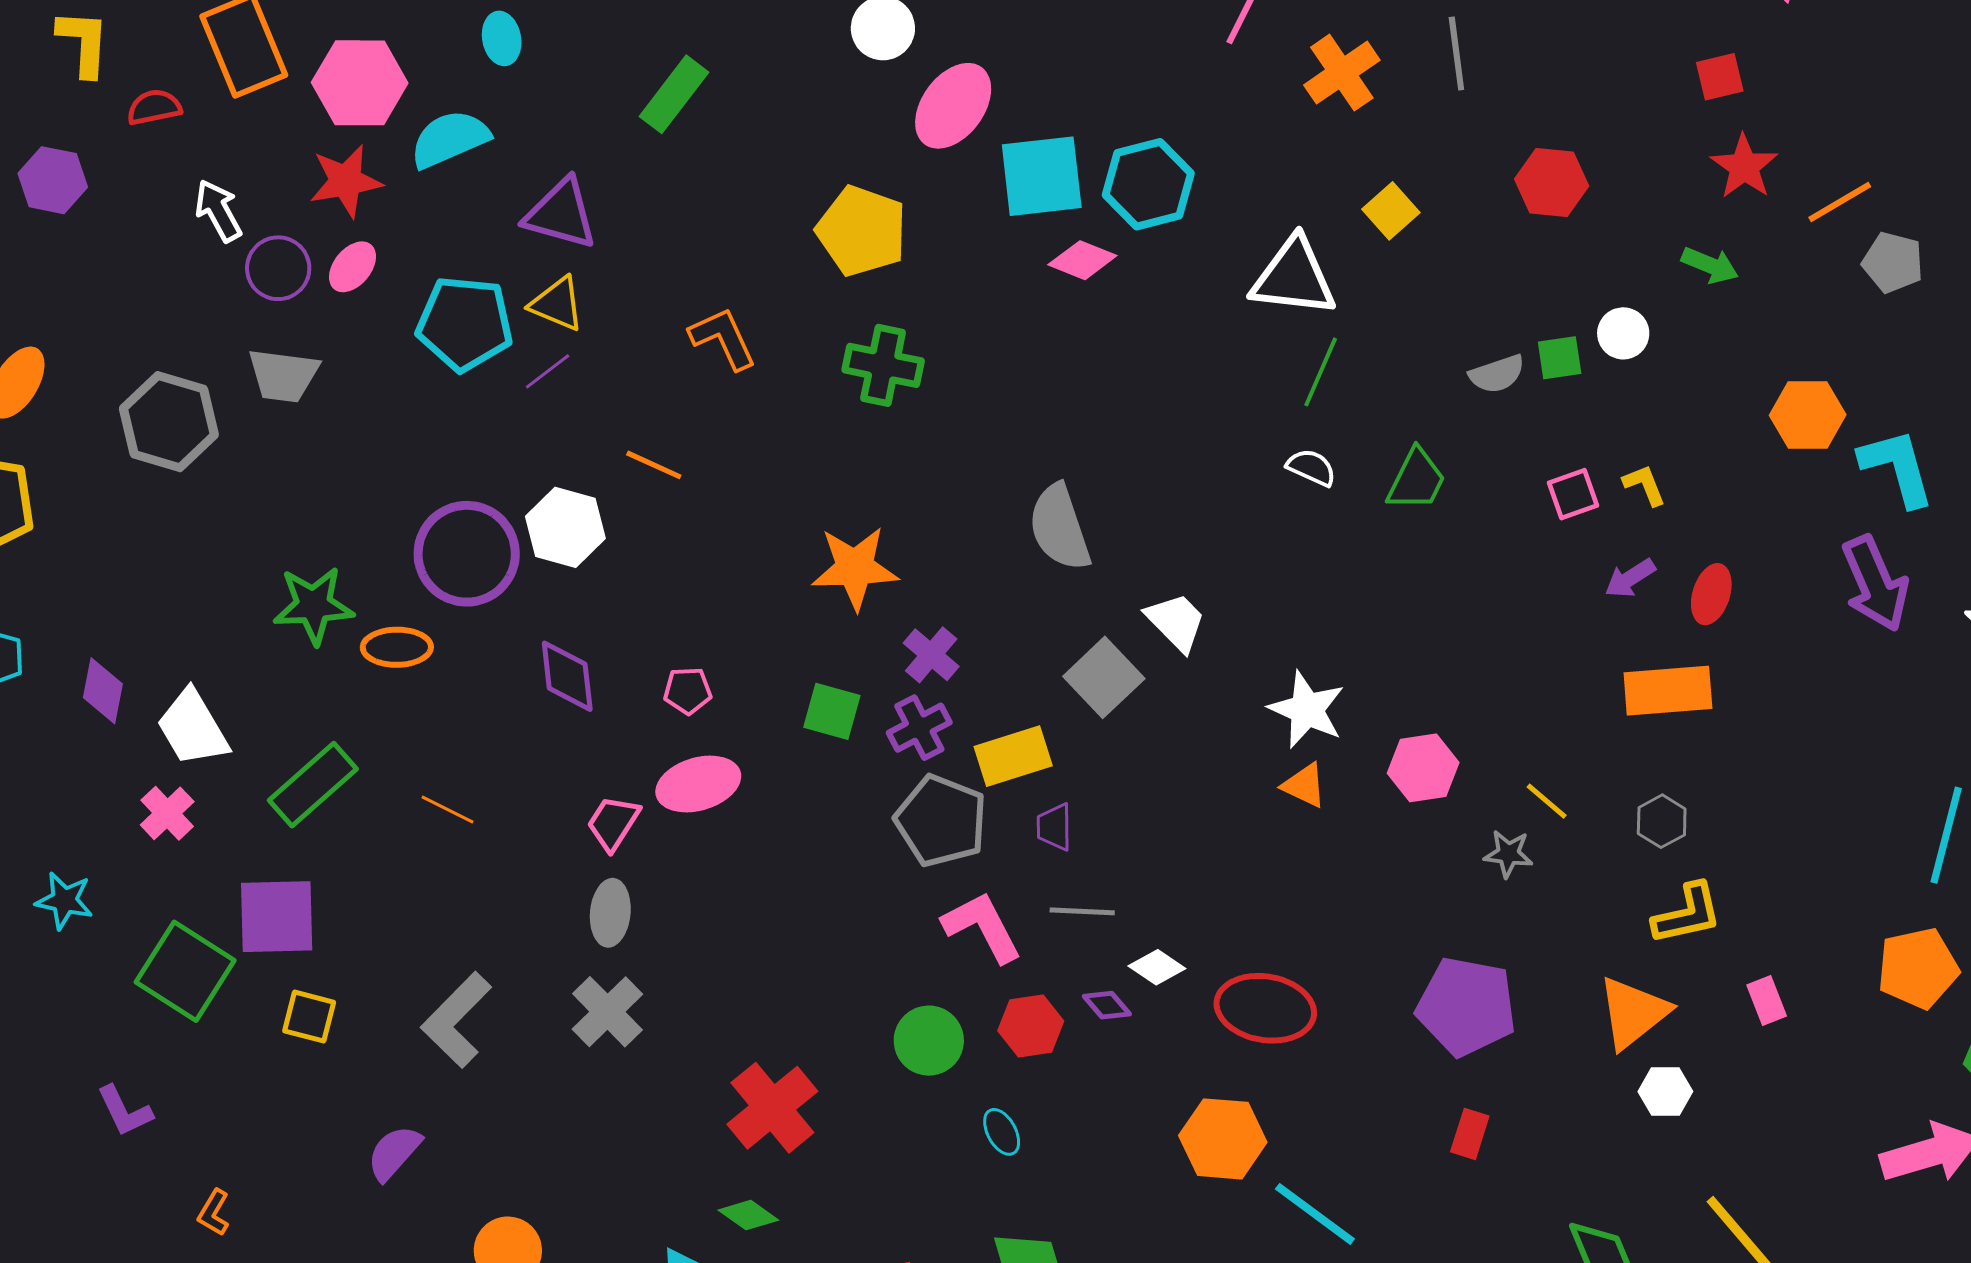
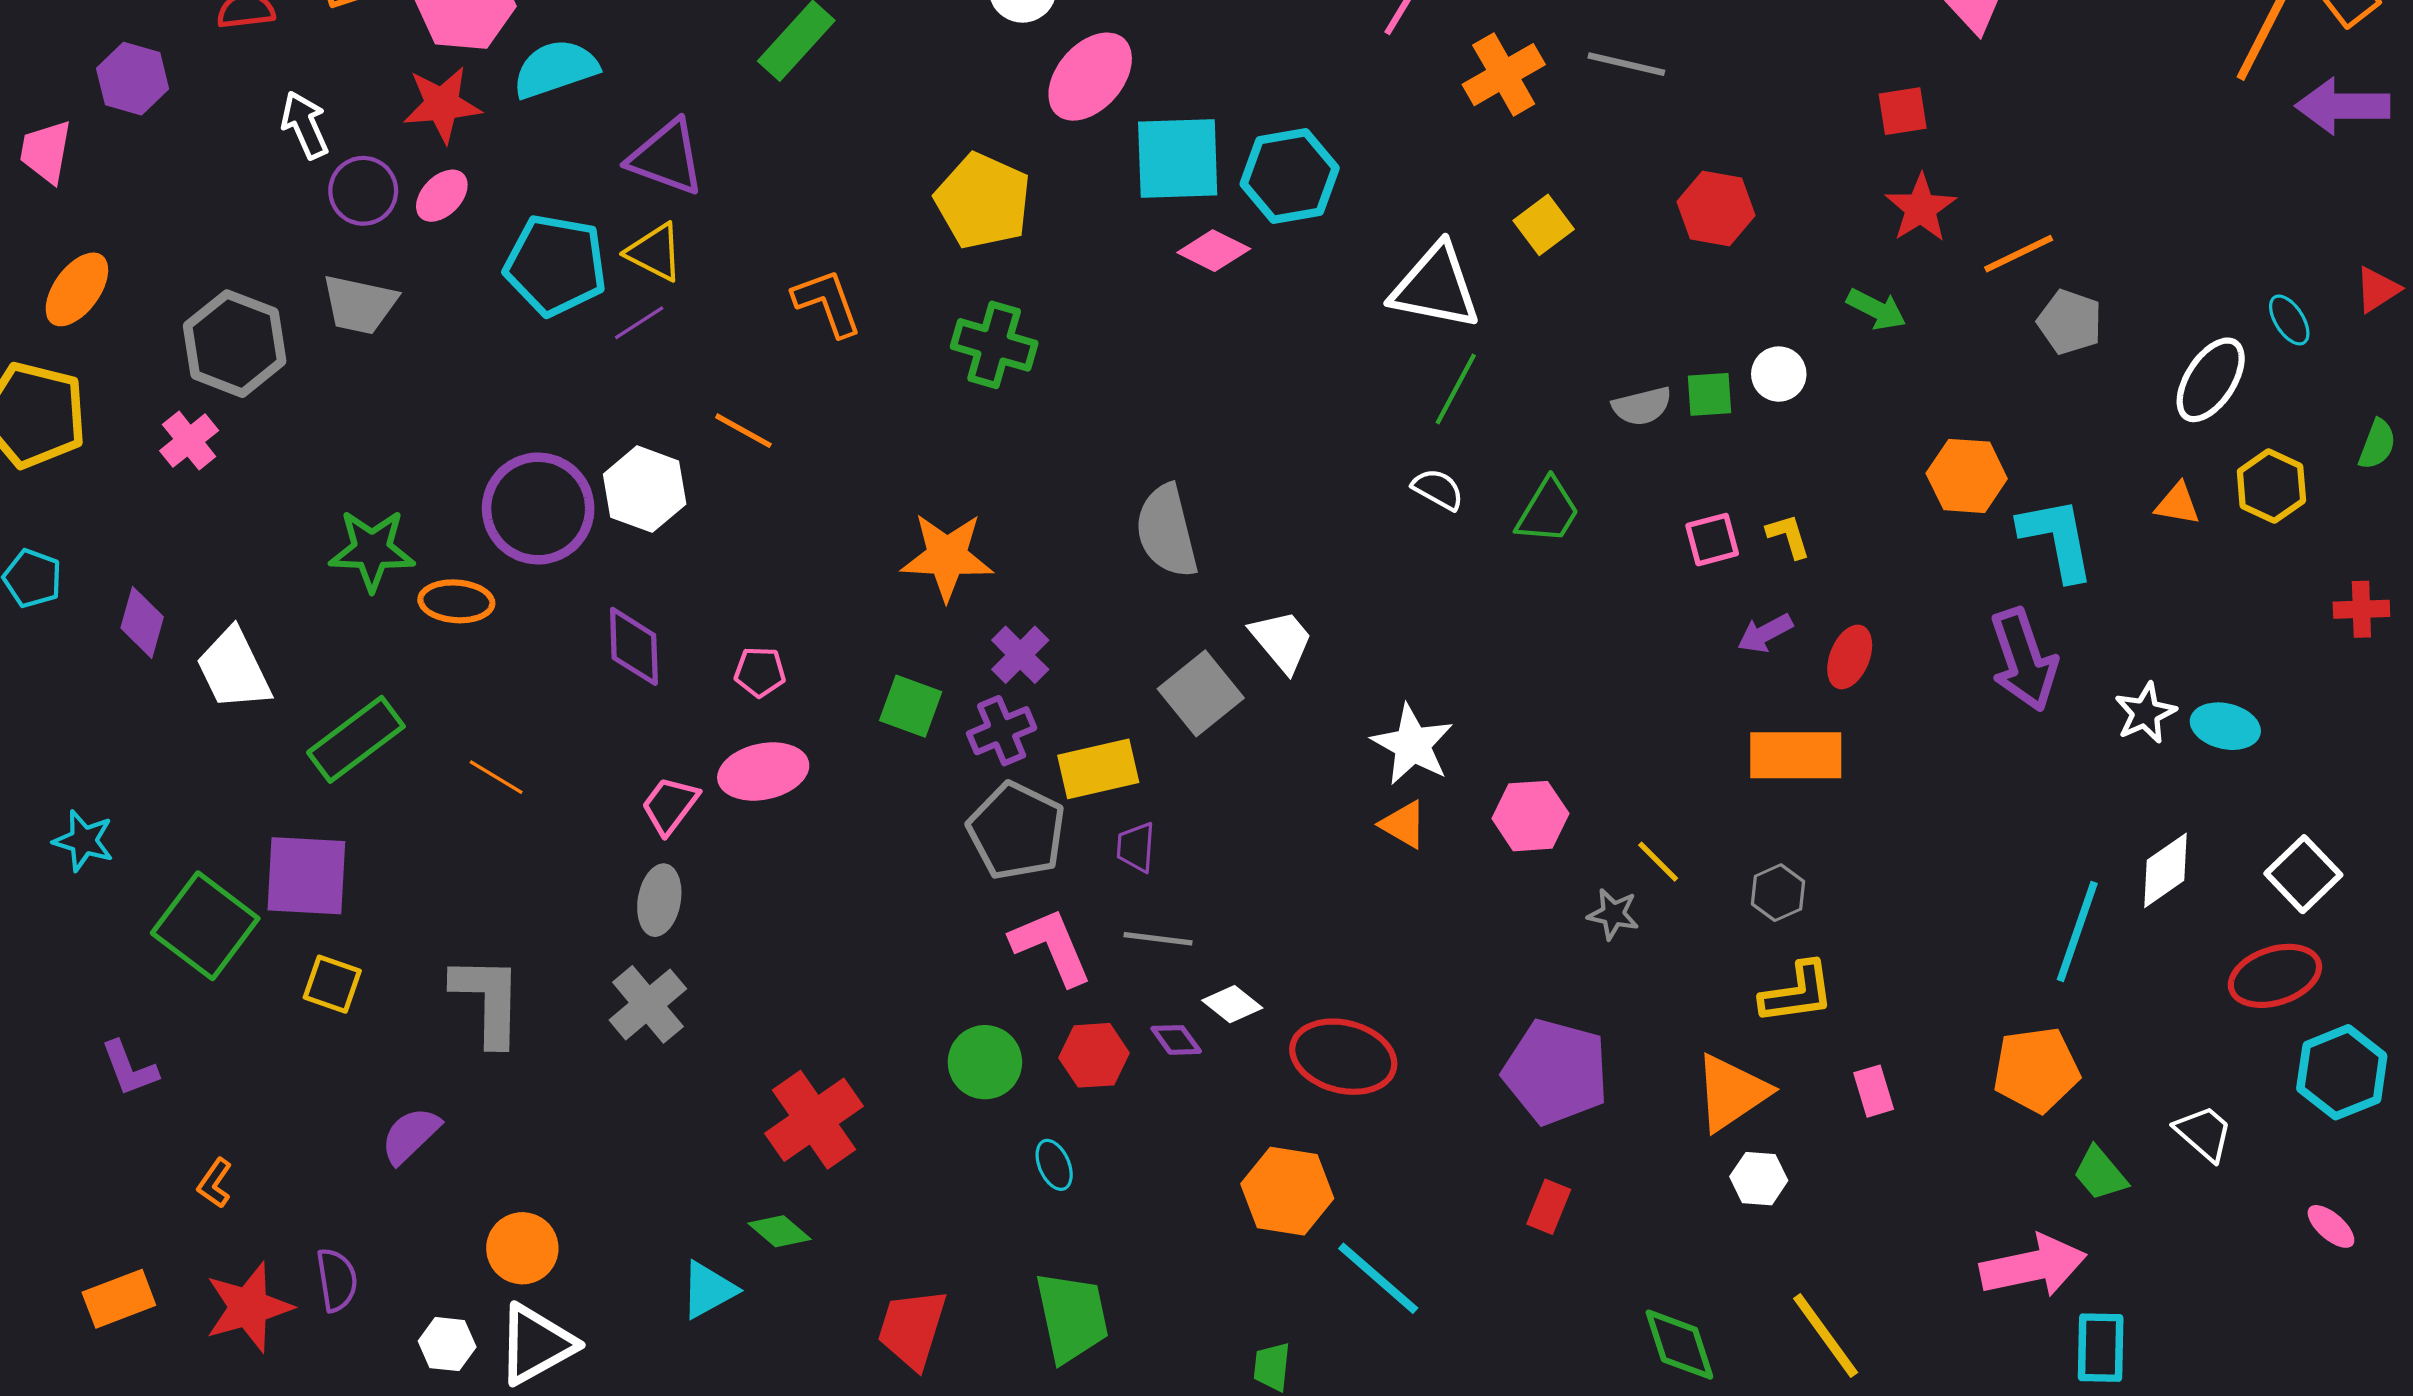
gray line: (1456, 53) -> (1626, 64), turned -74
pink cross: (167, 813) -> (189, 441), moved
gray L-shape: (456, 1020) -> (488, 1000), turned 132

